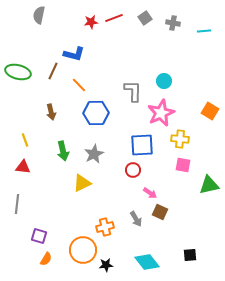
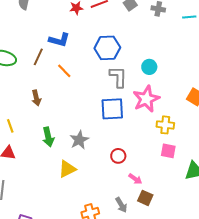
blue hexagon: (96, 113) -> (107, 48), moved
blue square: (142, 145) -> (112, 109), moved

